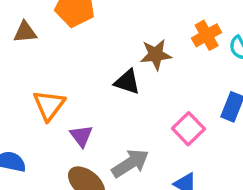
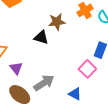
pink square: (188, 129) -> (87, 69), moved

